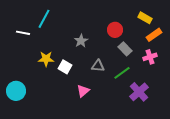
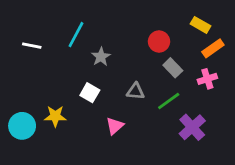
cyan line: (44, 19) -> (76, 35), moved
gray star: (81, 41) -> (101, 57), moved
yellow star: (46, 59) -> (55, 116), moved

